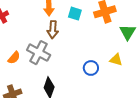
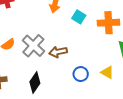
brown arrow: (53, 30) -> (58, 52), moved, turned 60

